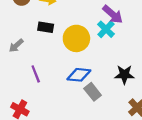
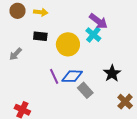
purple line: (36, 74) -> (54, 76), moved
black star: (124, 75) -> (112, 73), turned -30

